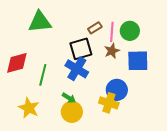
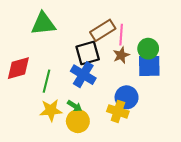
brown rectangle: (95, 28) -> (103, 30), size x1.6
green circle: (130, 31) -> (148, 49), moved
yellow star: (29, 108) -> (51, 110), moved, turned -30

